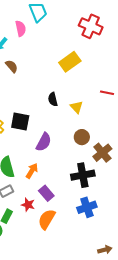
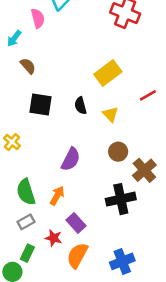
yellow rectangle: (70, 62) -> (108, 73), moved
red line: (107, 93) -> (148, 95), turned -40
black square: (20, 121) -> (41, 104), moved
blue cross: (87, 207) -> (122, 261), moved

